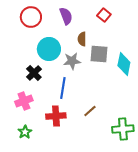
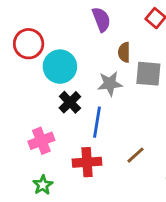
red circle: (31, 17) -> (29, 44), moved
cyan circle: (49, 49) -> (60, 67), moved
black cross: (34, 73) -> (70, 102), moved

